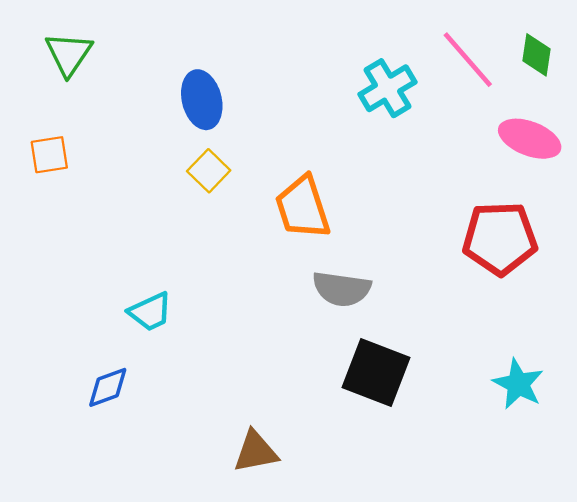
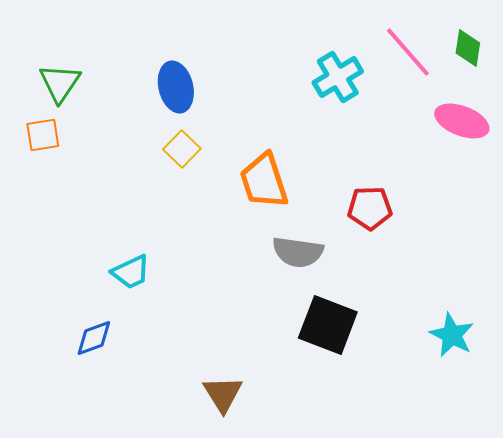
green triangle: (69, 54) -> (60, 83), moved
red pentagon: (500, 238) -> (370, 208), moved, size x0.7
brown triangle: (256, 452) -> (223, 394), turned -51

